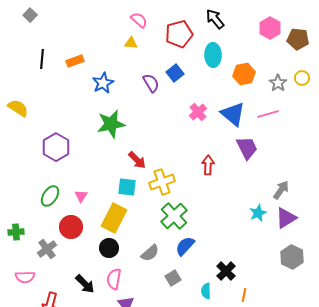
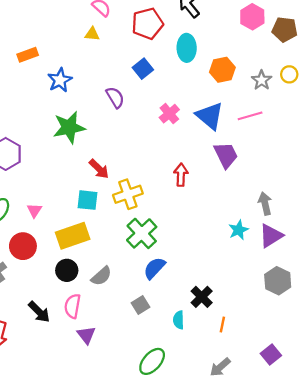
purple semicircle: (151, 83) -> (115, 97), moved
gray arrow: (281, 190) -> (265, 203), turned -48
yellow rectangle: (114, 218) -> (73, 236), turned 44
gray semicircle: (150, 253) -> (101, 276), moved

